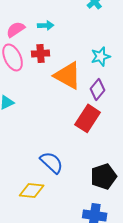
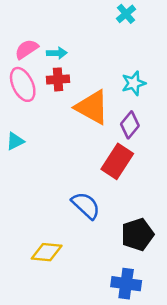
cyan arrow: (46, 25) -> (57, 53), moved
blue semicircle: (52, 162) -> (86, 205), moved

